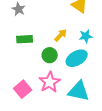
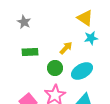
cyan star: (86, 36) -> (91, 38), moved

